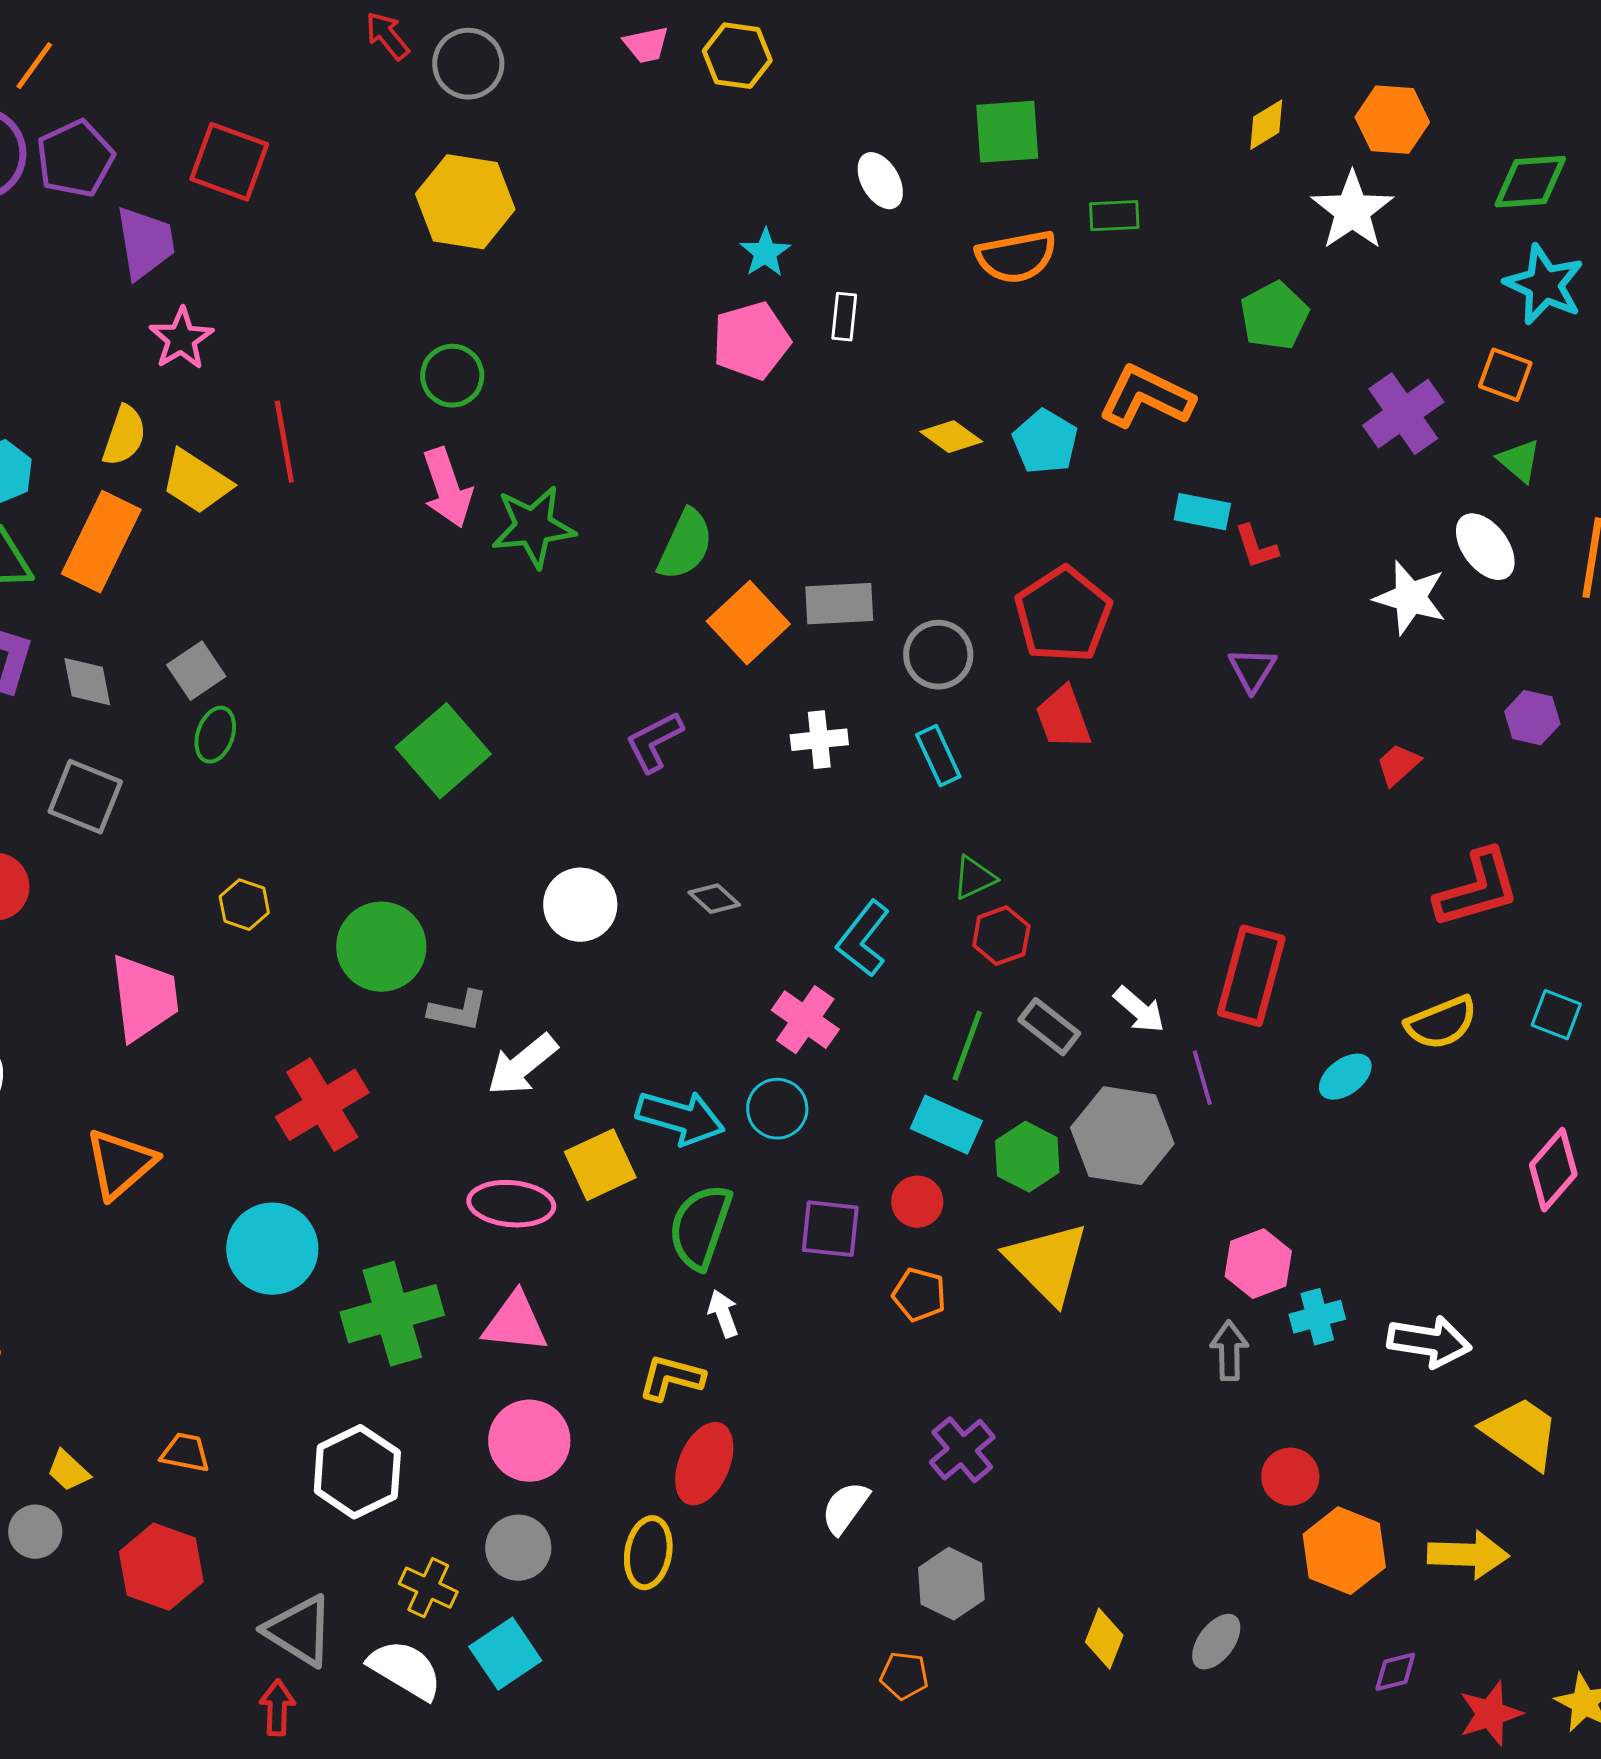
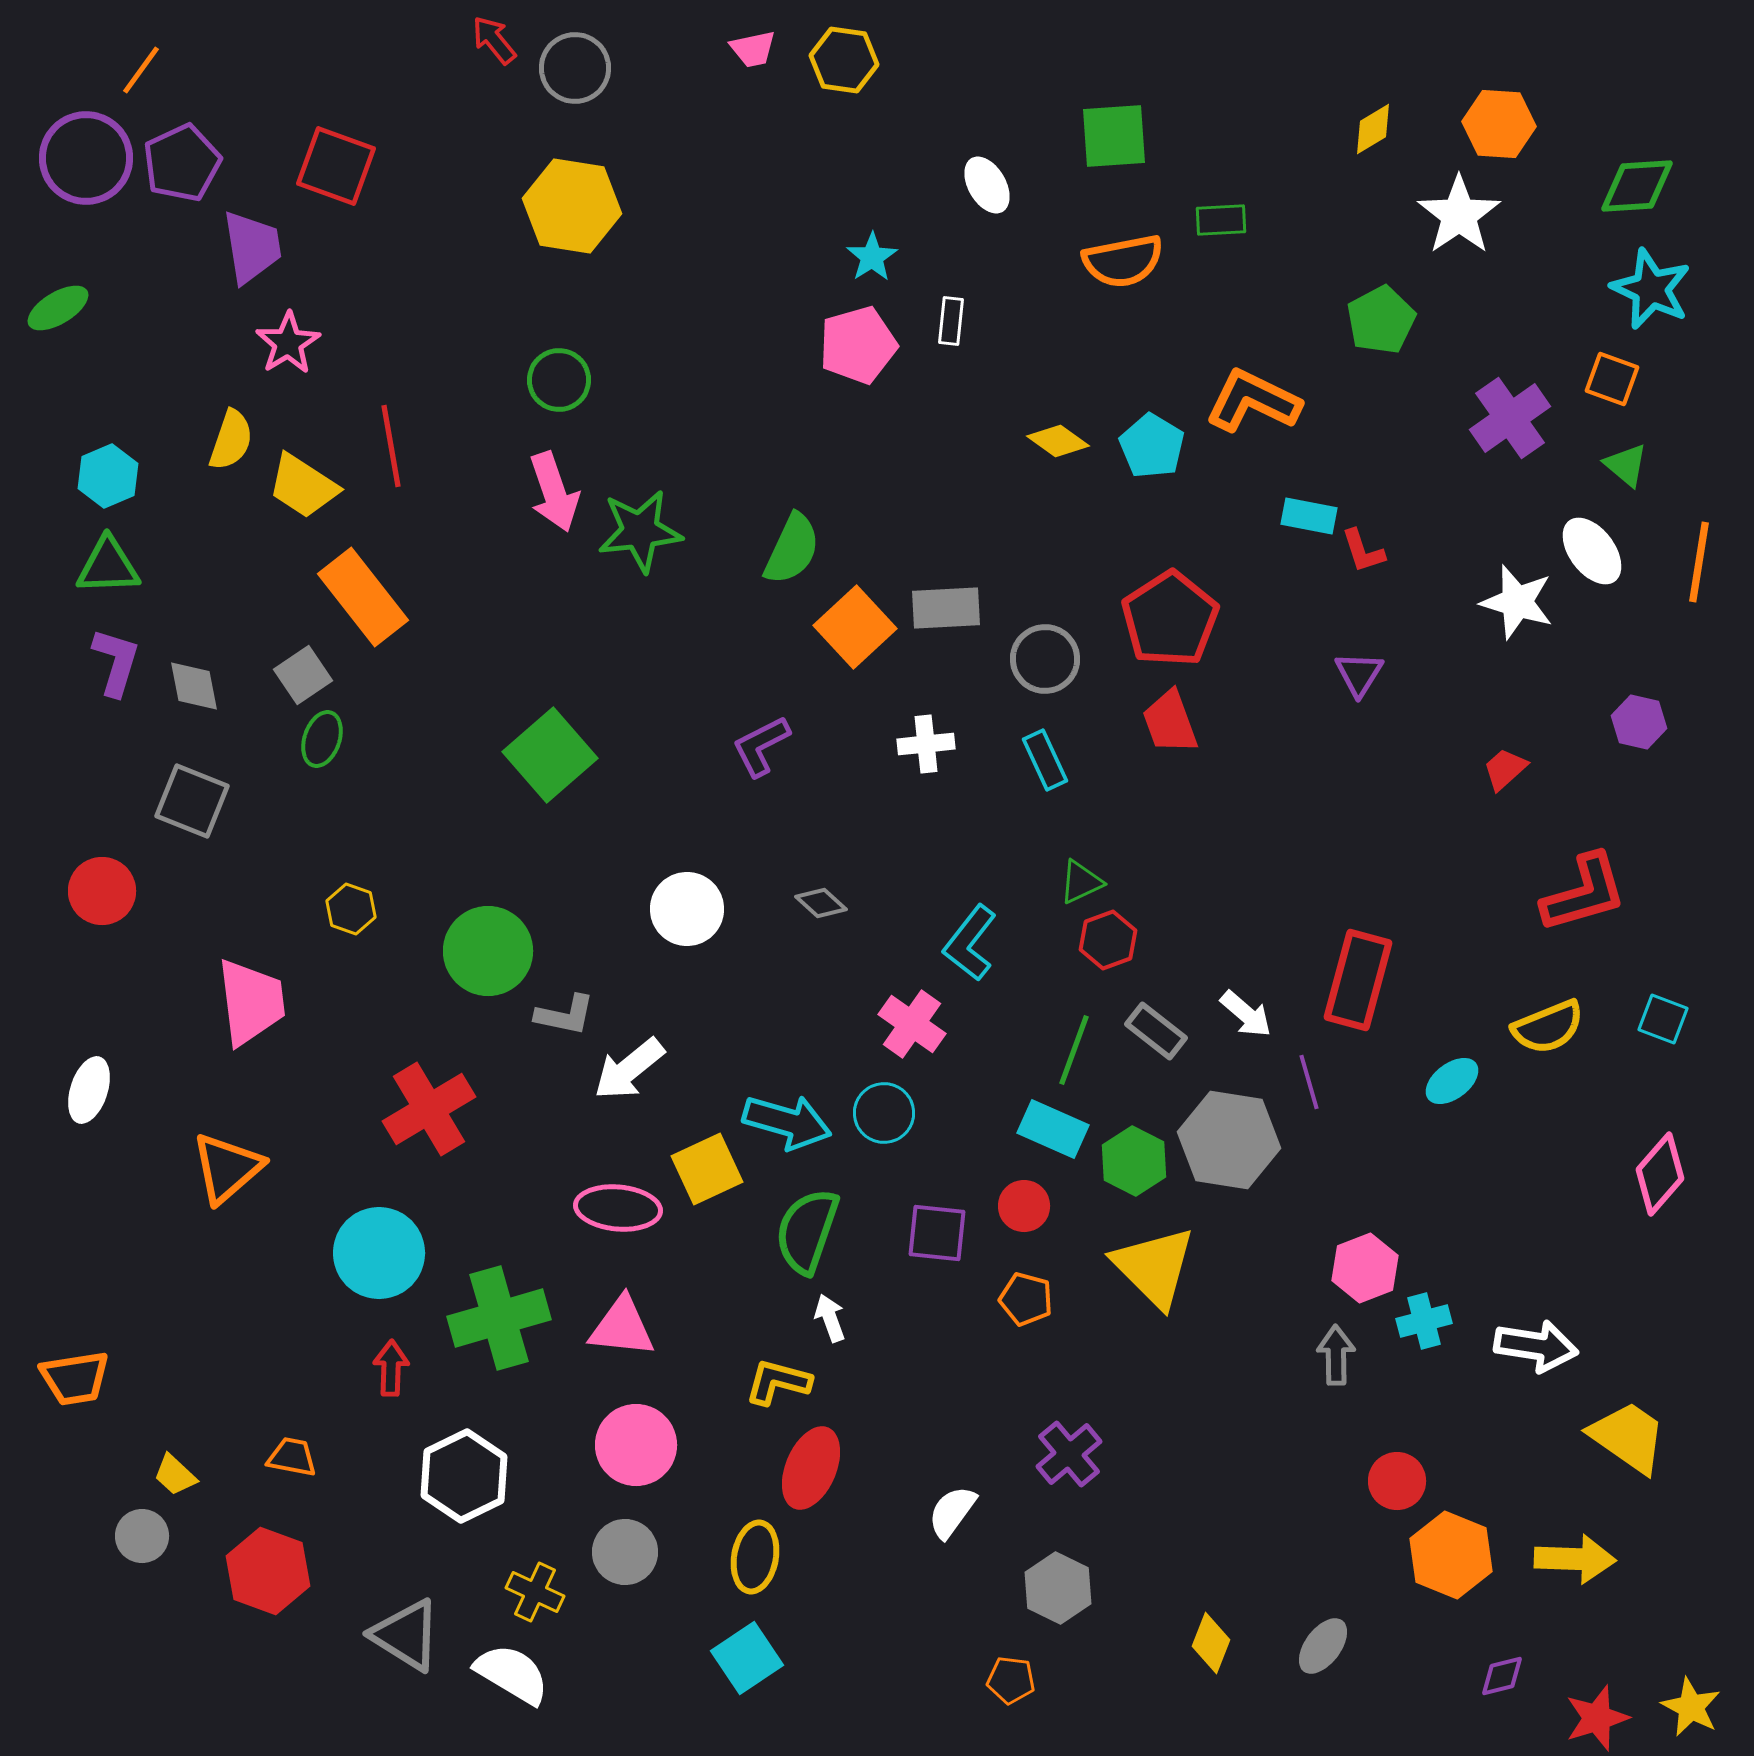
orange rectangle: (101, 542) -> (363, 597), moved, turned -64
cyan square: (505, 1654) -> (747, 1658), moved
red arrow: (277, 1708) -> (391, 1368), moved

